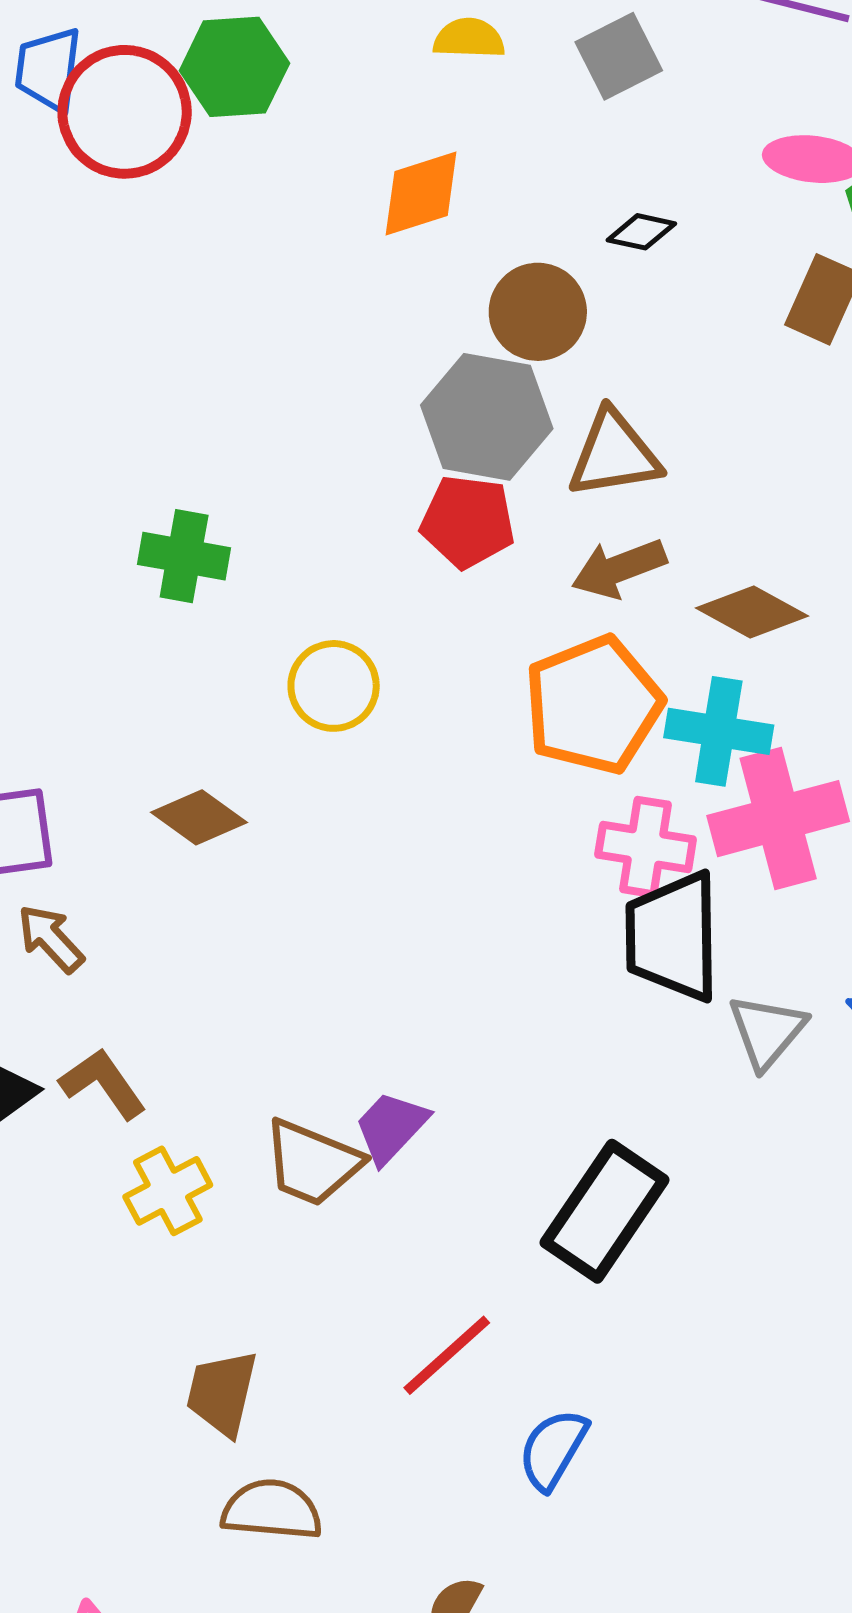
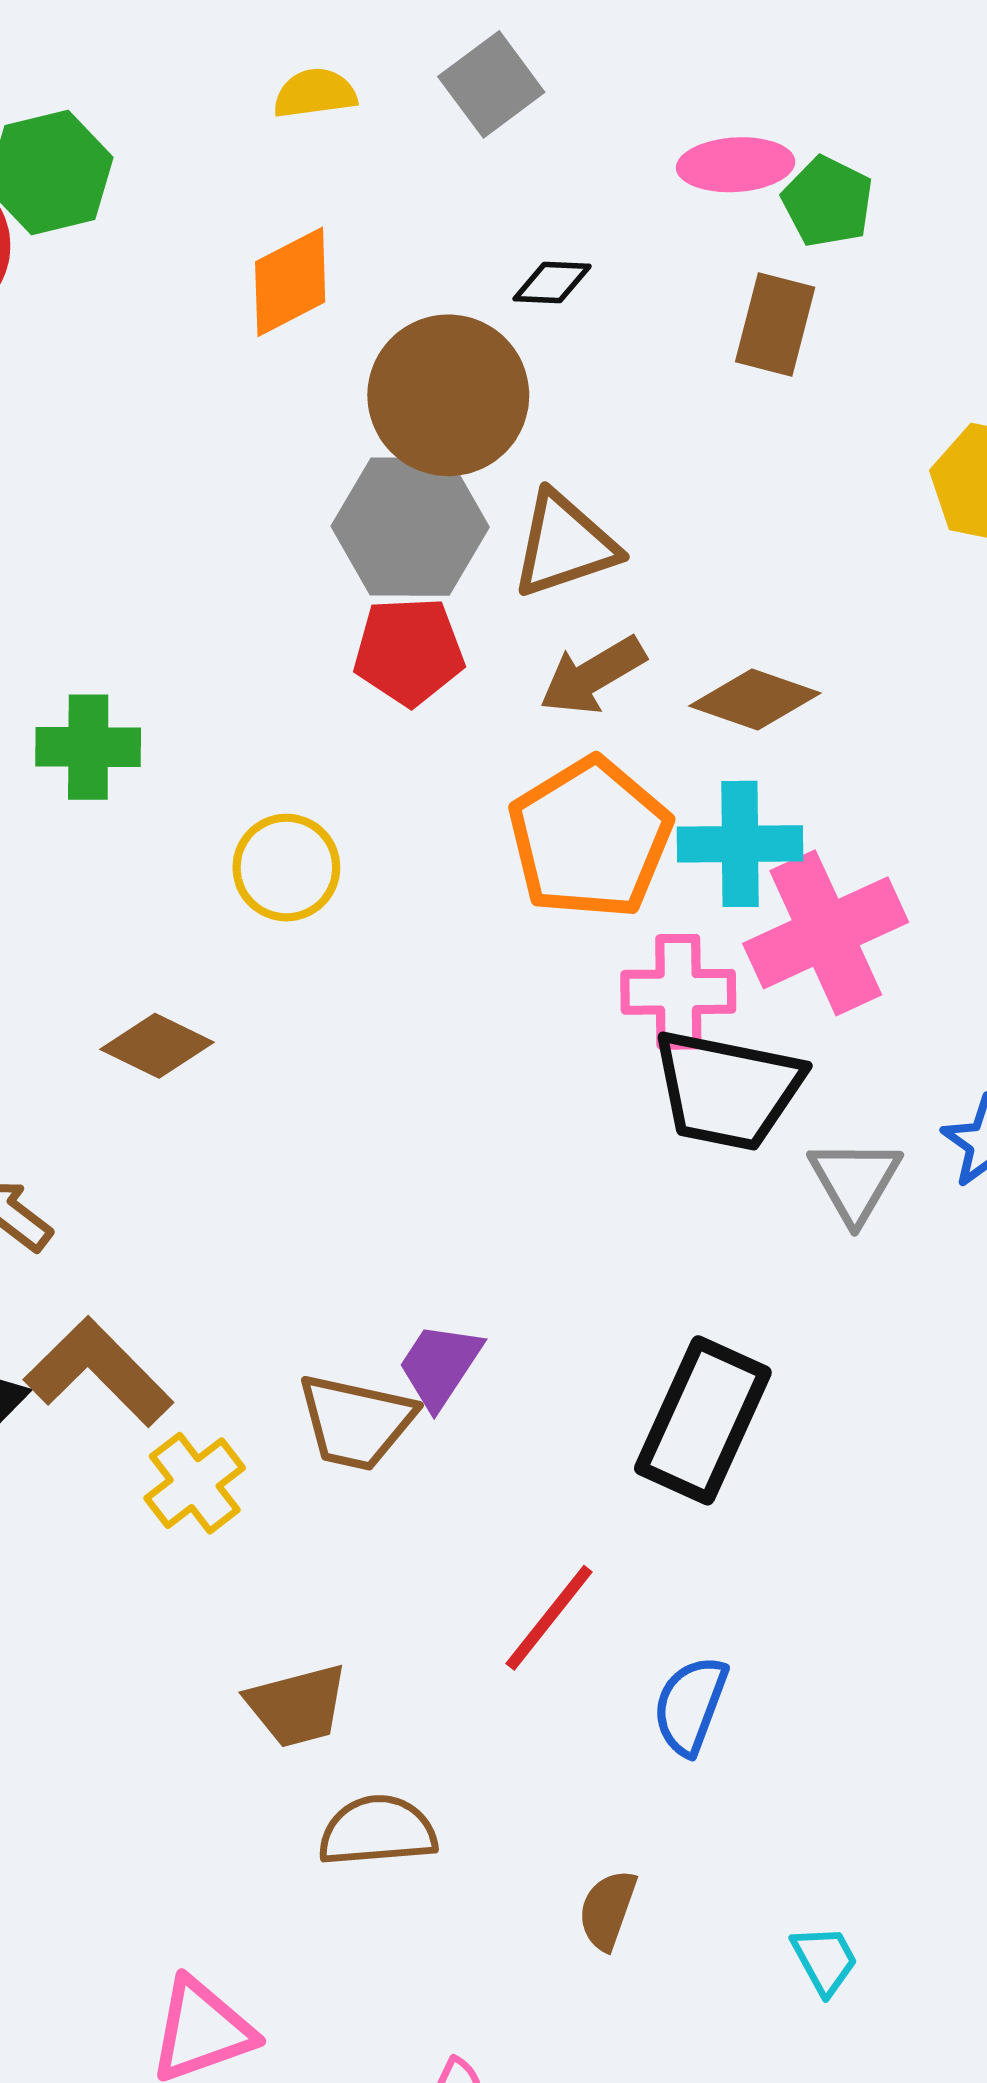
brown circle: (538, 312) -> (448, 395), size x1.4
black trapezoid: (673, 937) -> (727, 1090), turned -68
brown L-shape: (103, 1084) -> (99, 1372), size x1.4
brown trapezoid: (222, 1393) -> (297, 1706), turned -108

